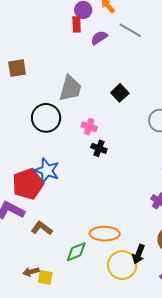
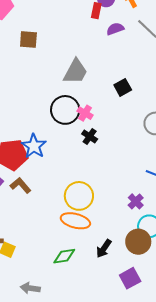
black circle: (46, 118) -> (65, 110), moved
brown L-shape: (42, 228) -> (20, 185), moved
green diamond: (76, 252) -> (64, 256), moved
yellow circle: (122, 265) -> (79, 196), moved

